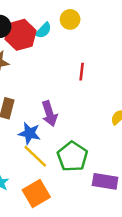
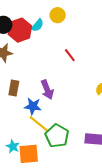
red line: (82, 72) -> (70, 55), turned -40
green pentagon: (72, 157) -> (57, 136), moved
orange square: (36, 193) -> (29, 154), moved, turned 30

